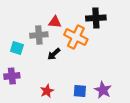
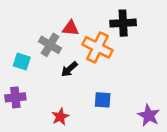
gray cross: (39, 35) -> (50, 45), turned 36
purple star: (103, 90) -> (149, 115), moved
blue square: (80, 91) -> (103, 100), moved

